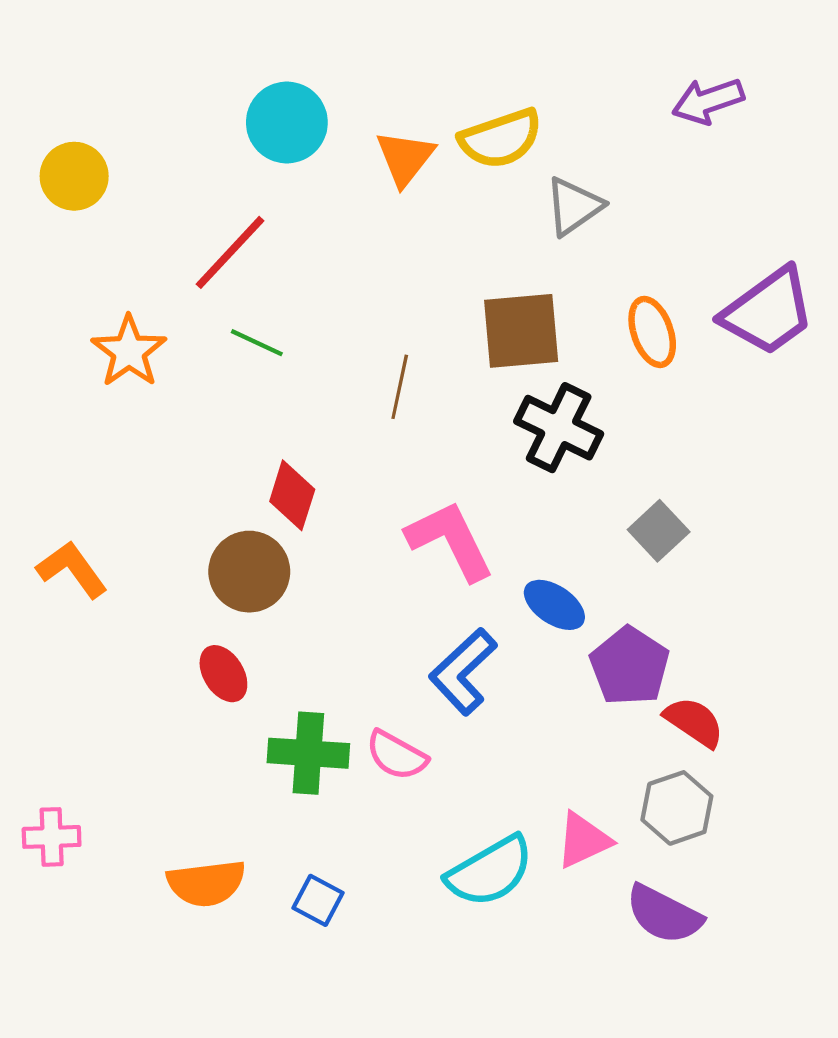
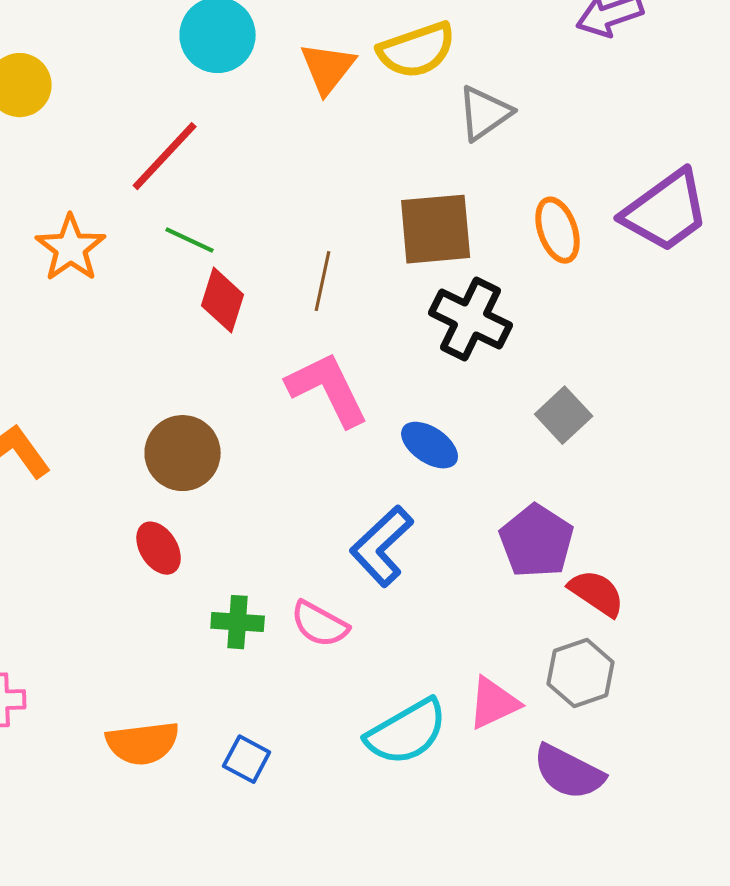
red diamond: (292, 495) -> (223, 300), moved
pink L-shape: (450, 540) -> (328, 389), moved
blue ellipse: (554, 605) -> (430, 445), moved
green cross: (308, 753) -> (238, 622), size x0.7

